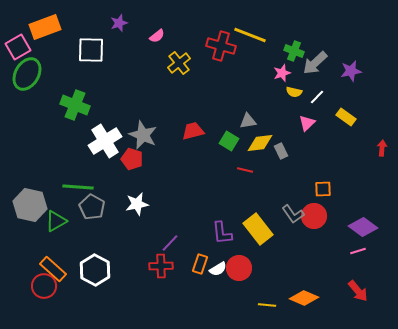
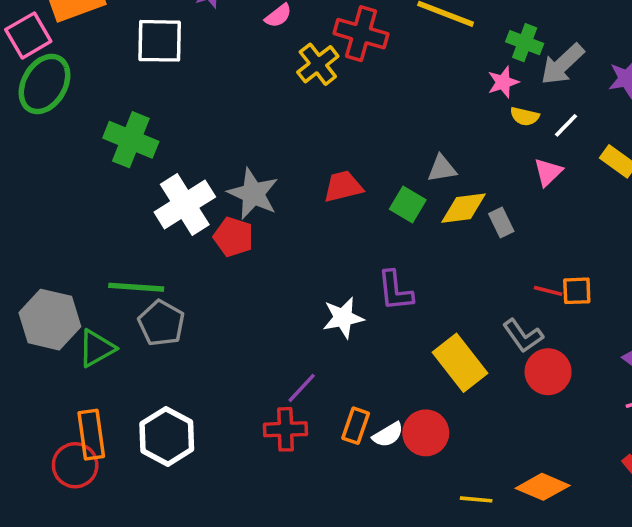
red cross: (221, 46) -> (361, 34), moved
red line: (245, 170) -> (548, 291), moved
white star: (137, 204) -> (343, 318), moved
red circle: (314, 216) -> (548, 372), moved
purple L-shape: (222, 233) -> (395, 291), moved
orange rectangle: (53, 269) -> (91, 435), turned 40

